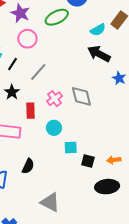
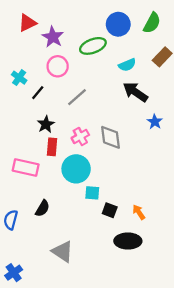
cyan semicircle: (98, 30) -> (127, 65), moved
gray line: (38, 72) -> (77, 97), moved
black star: (12, 92) -> (46, 124), moved
cyan circle: (54, 128) -> (76, 169), size x1.6
orange arrow: (114, 160) -> (139, 212), turned 56

